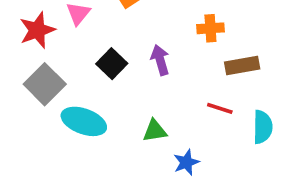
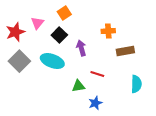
black square: (112, 64) -> (59, 35), moved
red line: (220, 108) -> (97, 74), moved
cyan ellipse: (84, 121) -> (52, 61), moved

